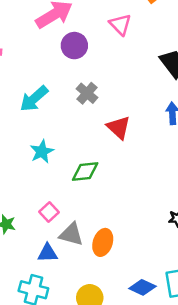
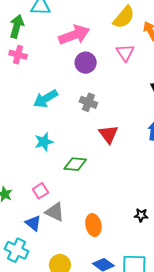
gray cross: (87, 93) -> (88, 102), turned -30
orange ellipse: (103, 242) -> (93, 225), moved, turned -40
blue triangle: (48, 253) -> (33, 223), turned 30

